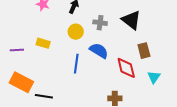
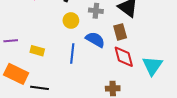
yellow rectangle: (43, 43) -> (37, 51), moved
brown rectangle: (144, 51) -> (120, 32), moved
cyan triangle: (154, 77) -> (152, 66), size x1.5

